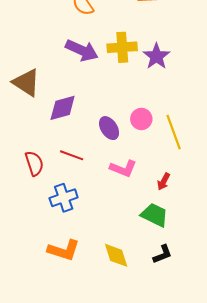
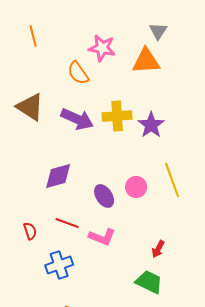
brown triangle: (26, 83) -> (30, 107), moved
yellow line: (174, 132) -> (172, 180), moved
red semicircle: (34, 163) -> (30, 231), size x0.7
pink L-shape: (123, 168) -> (102, 237), moved

